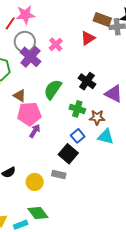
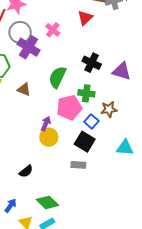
pink pentagon: (29, 114) -> (69, 108), moved
brown star: (97, 117) -> (109, 109), moved
cyan triangle: (106, 137) -> (125, 148), moved
yellow circle: (35, 182) -> (49, 137), moved
green diamond: (38, 213) -> (47, 202), moved

